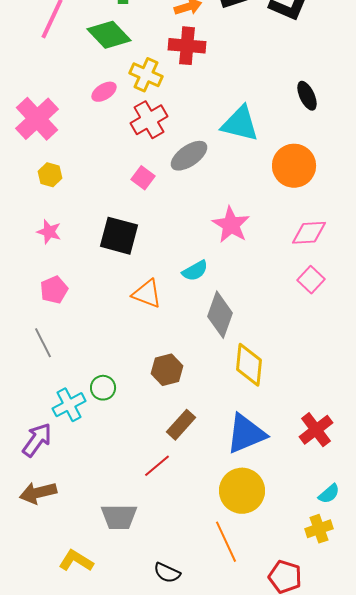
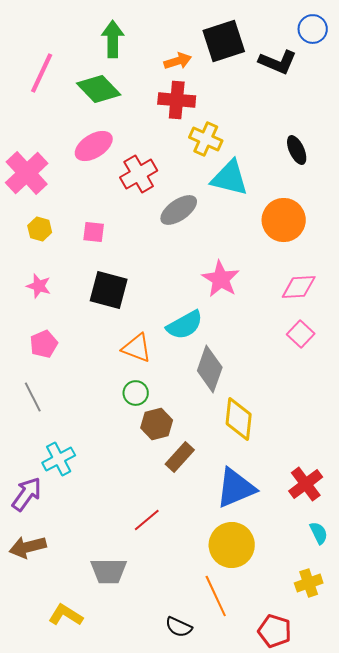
yellow cross: (146, 75) -> (206, 139), moved
pink ellipse: (104, 92) -> (94, 146), size x1.5
pink square: (143, 178) -> (94, 232), moved, turned -30
cyan semicircle: (195, 271) -> (185, 325), size x1.4
green circle: (103, 388) -> (136, 393), moved
brown rectangle: (181, 425) -> (180, 457), moved
cyan semicircle: (329, 494) -> (319, 533), moved, turned -75
black semicircle: (167, 573) -> (179, 627), moved

